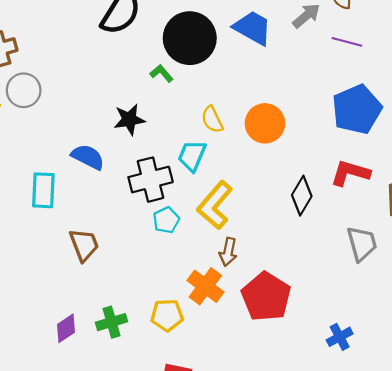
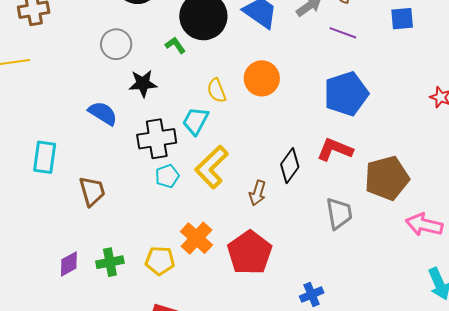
gray circle: (24, 90) -> (116, 44), moved
orange circle: (265, 123) -> (262, 78), moved
cyan rectangle: (43, 190) -> (45, 157), moved
brown arrow: (228, 252) -> (258, 193), moved

